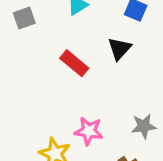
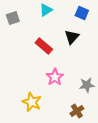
pink star: (89, 131) -> (55, 77), moved, turned 30

